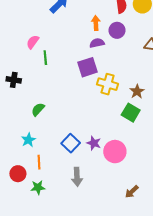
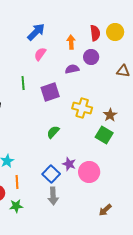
orange arrow: (96, 23) -> (71, 42), moved
pink semicircle: (33, 42) -> (40, 54), moved
purple square: (87, 67) -> (50, 92), moved
green semicircle: (38, 109) -> (53, 132), moved
blue square: (71, 143) -> (51, 174), moved

